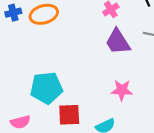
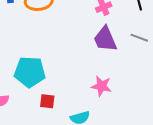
red square: (69, 115) -> (47, 101), size x0.7

